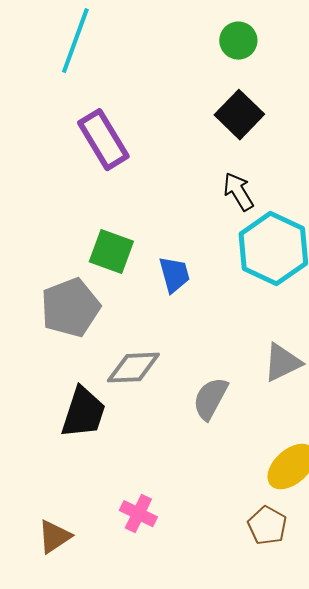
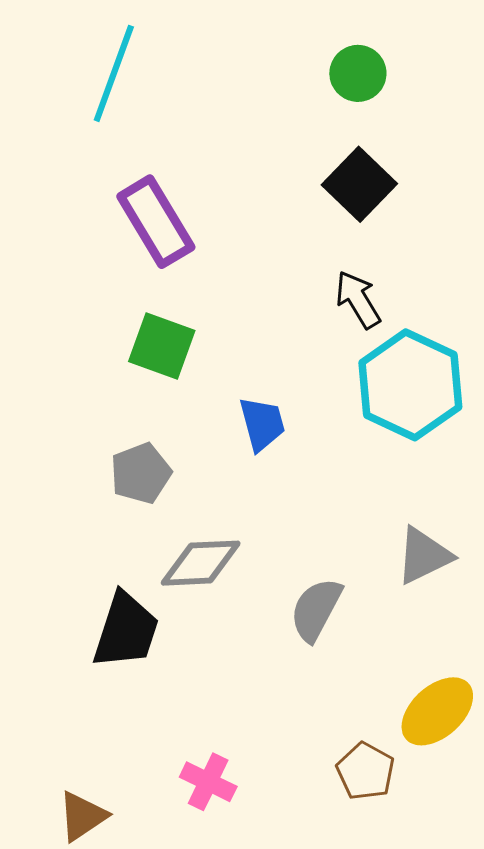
green square: (111, 252) -> (162, 346), moved
gray pentagon: (70, 308) -> (141, 473), moved, size x0.7
brown pentagon: (267, 526) -> (365, 771), moved

